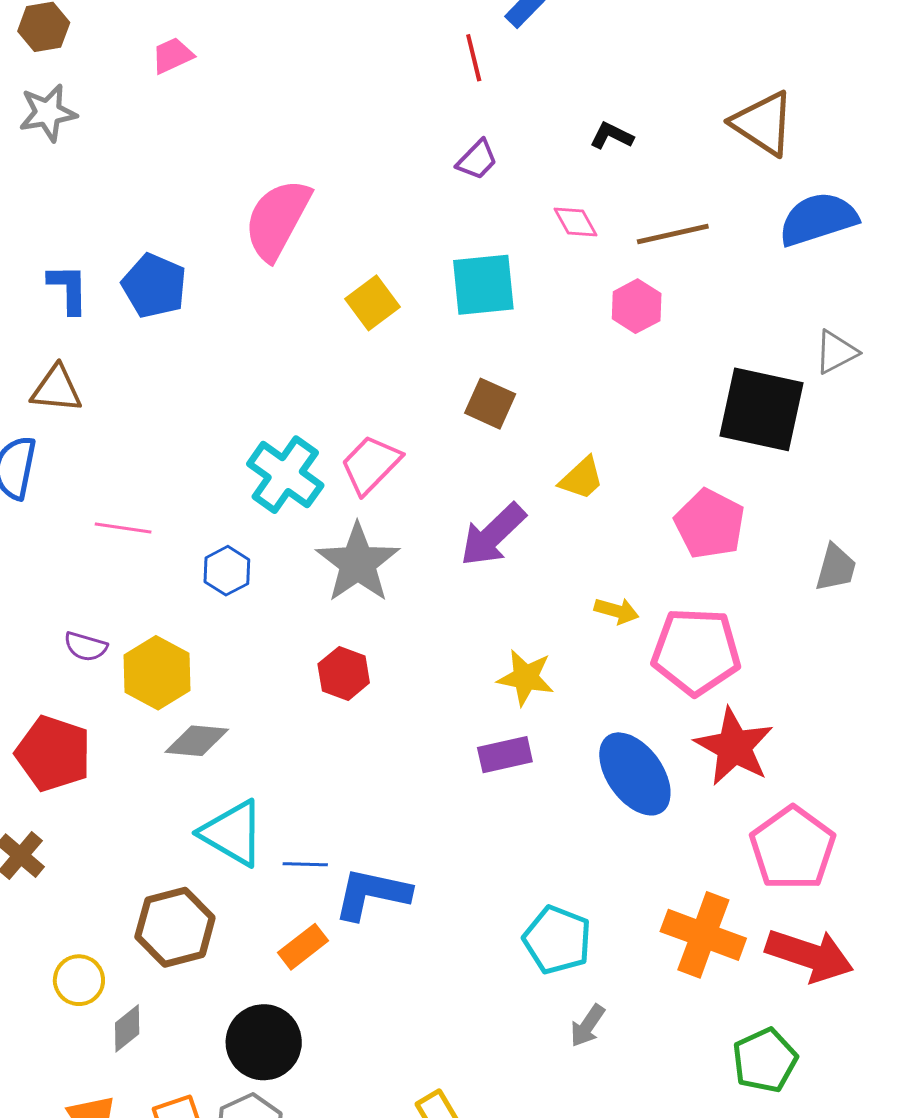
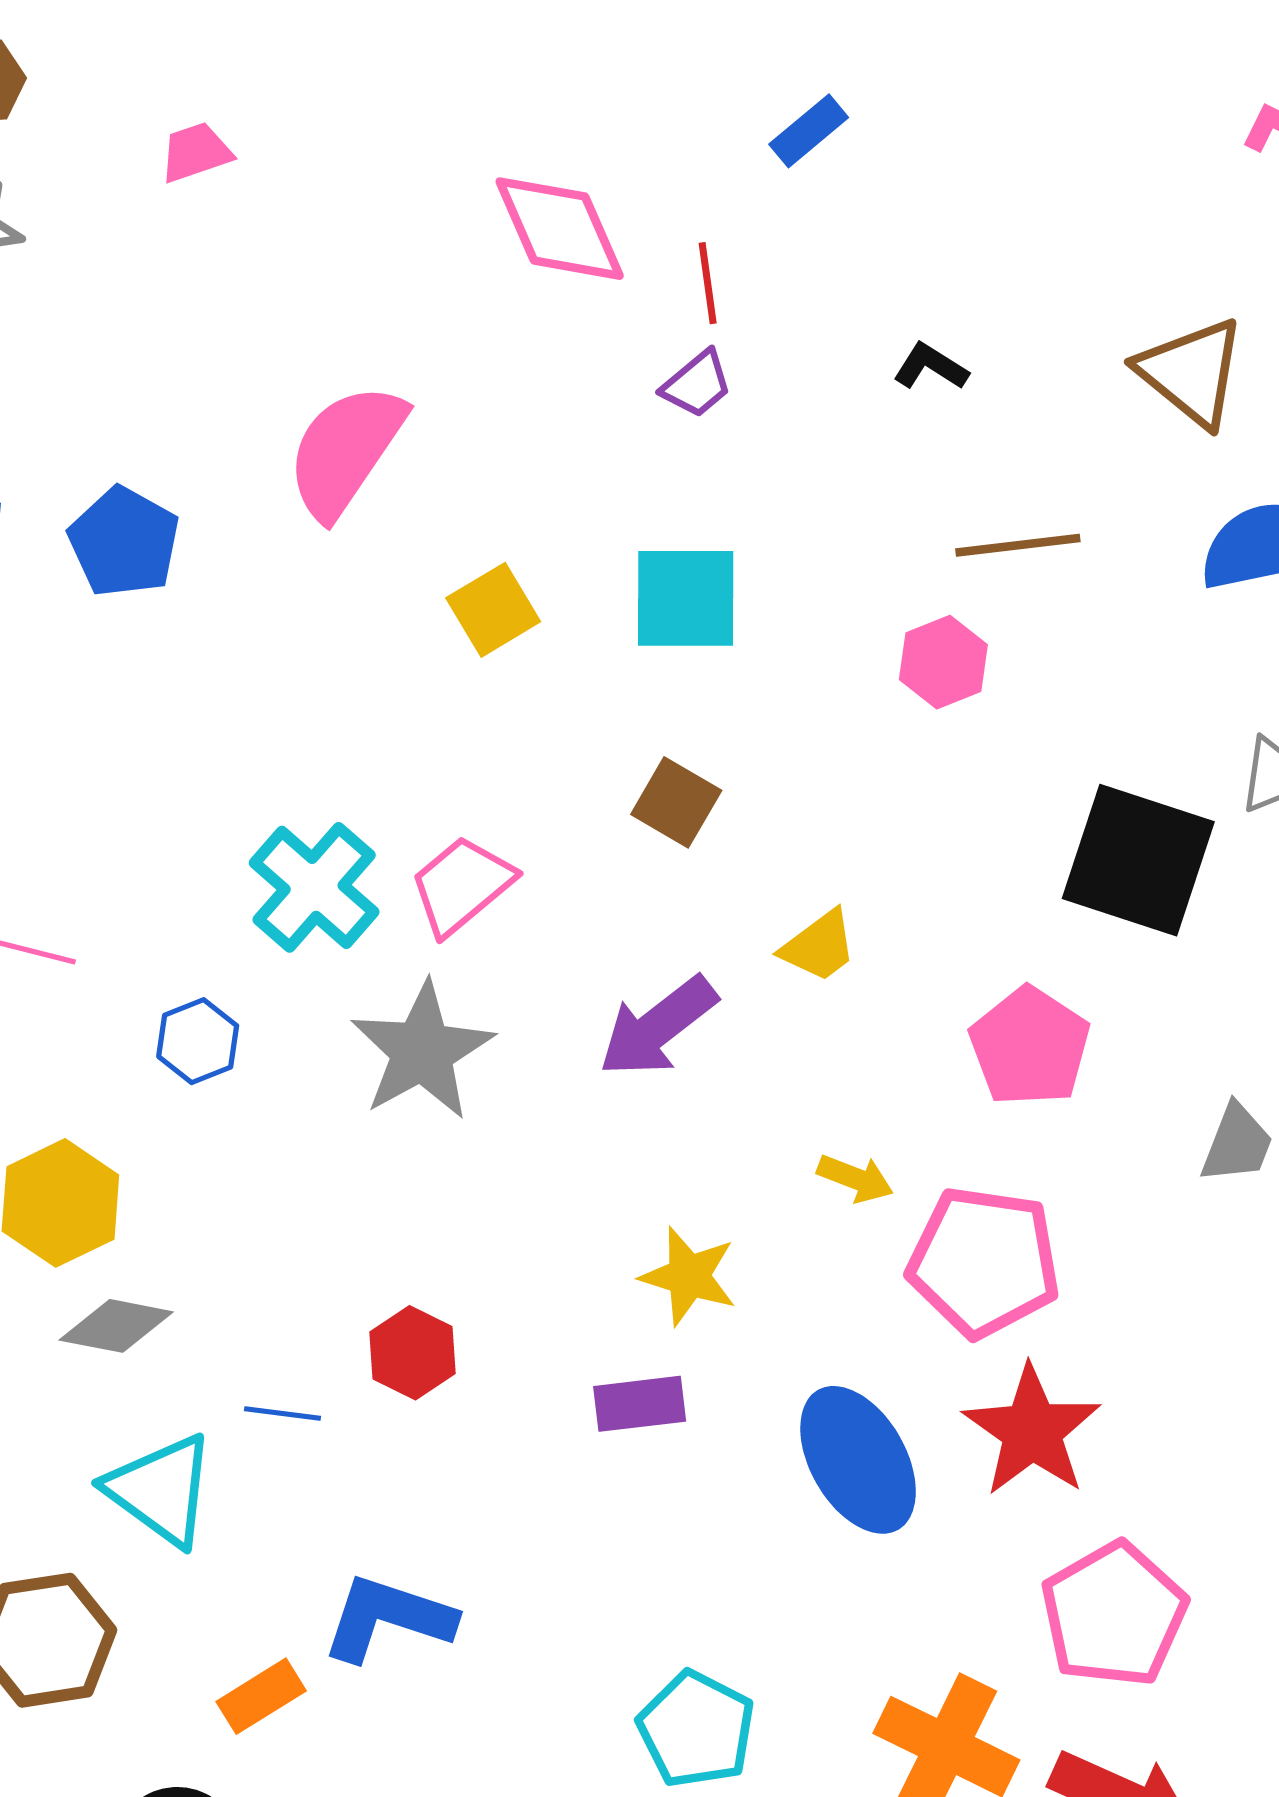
red line: (474, 58) -> (708, 283), moved
pink diamond: (576, 222) -> (560, 229), moved, size x1.8
red hexagon: (344, 673) -> (412, 1353), moved
blue line: (305, 864) -> (283, 1414), moved

